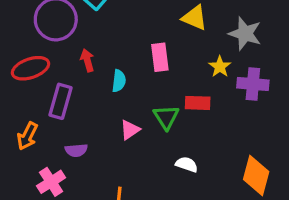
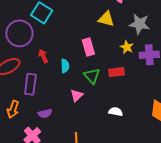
green triangle: (166, 117) -> (92, 76), moved

